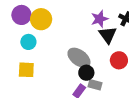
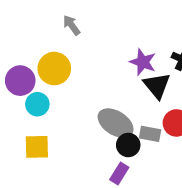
purple circle: (21, 15) -> (20, 81), moved
purple star: (100, 19) -> (143, 62), turned -30
gray rectangle: (95, 85) -> (150, 134), moved

